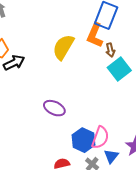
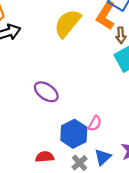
pink semicircle: (100, 138) -> (95, 123), moved, size x0.6

